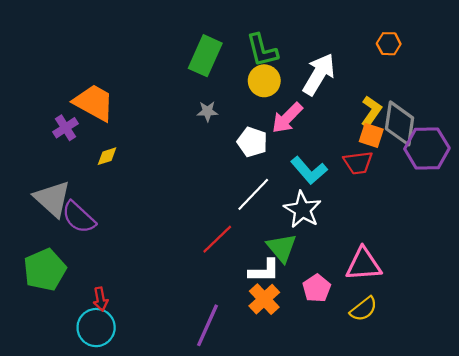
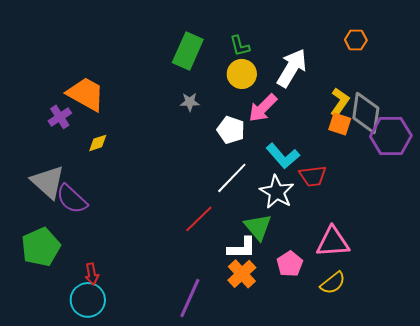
green L-shape: (262, 50) -> (240, 46), size x0.7
red trapezoid: (358, 163) -> (313, 176), moved

